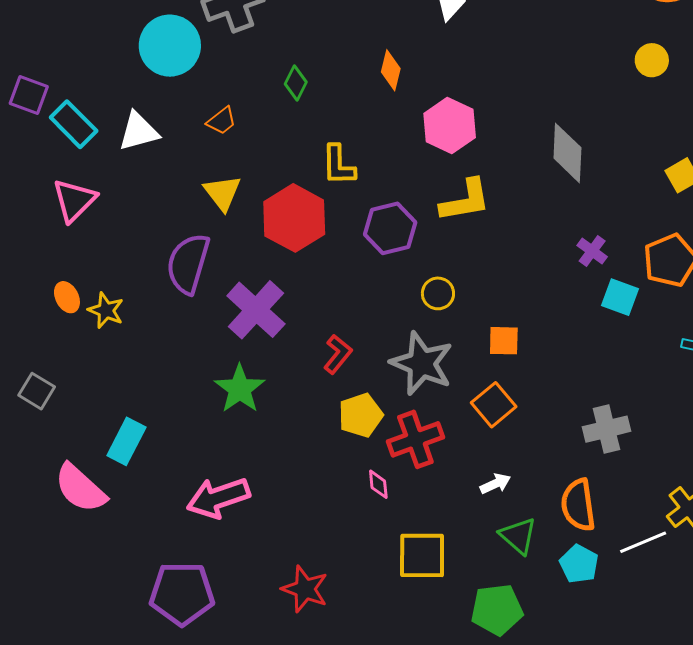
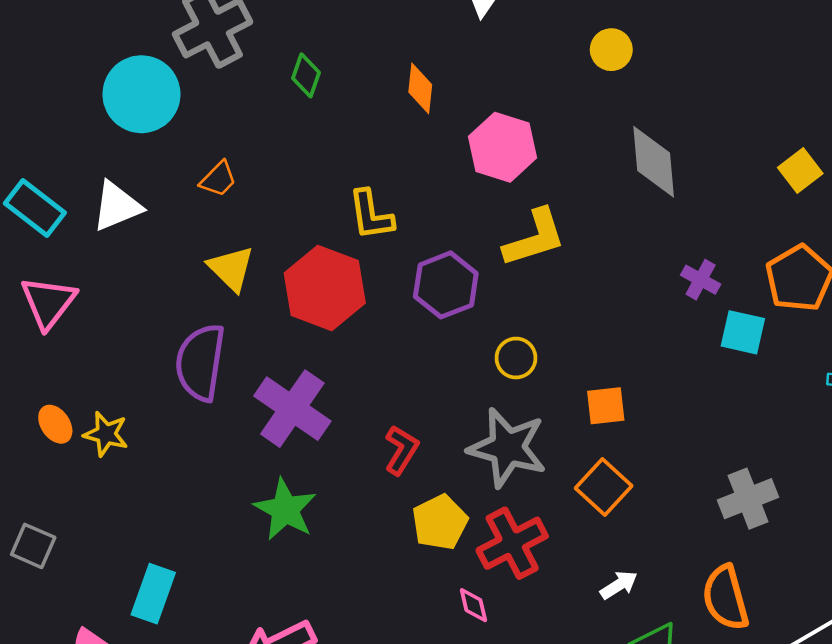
yellow circle: (652, 60) -> (611, 50), moved
green diamond: (296, 83) -> (306, 75), moved

